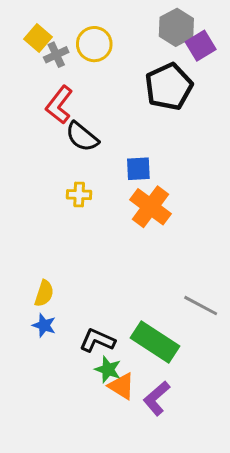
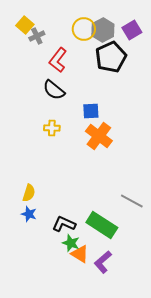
gray hexagon: (176, 27) -> (103, 30), moved
yellow circle: (94, 44) -> (84, 29), moved
red L-shape: (59, 105) -> (58, 60), moved

